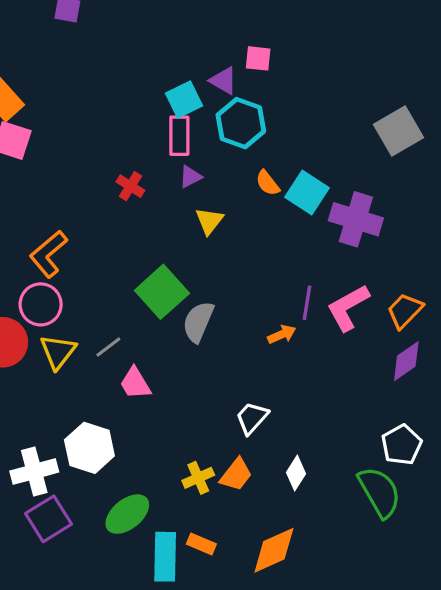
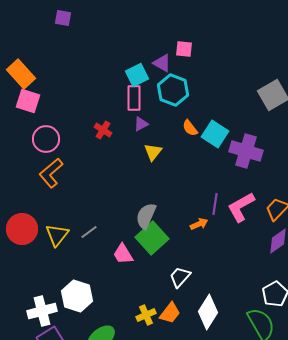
green square: (162, 292) -> (152, 238), moved
pink circle: (41, 304) -> (46, 139), moved
pink trapezoid: (135, 383) -> (123, 254), moved
white diamond: (296, 473) -> (208, 312), size x1.6

